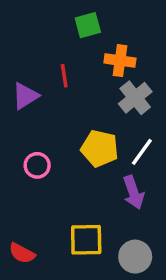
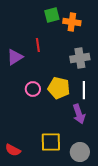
orange cross: (120, 61) -> (72, 22), moved
gray cross: (135, 98) -> (80, 58), turned 30
white line: (142, 152) -> (84, 90), turned -36
pink circle: (37, 165) -> (33, 89), moved

